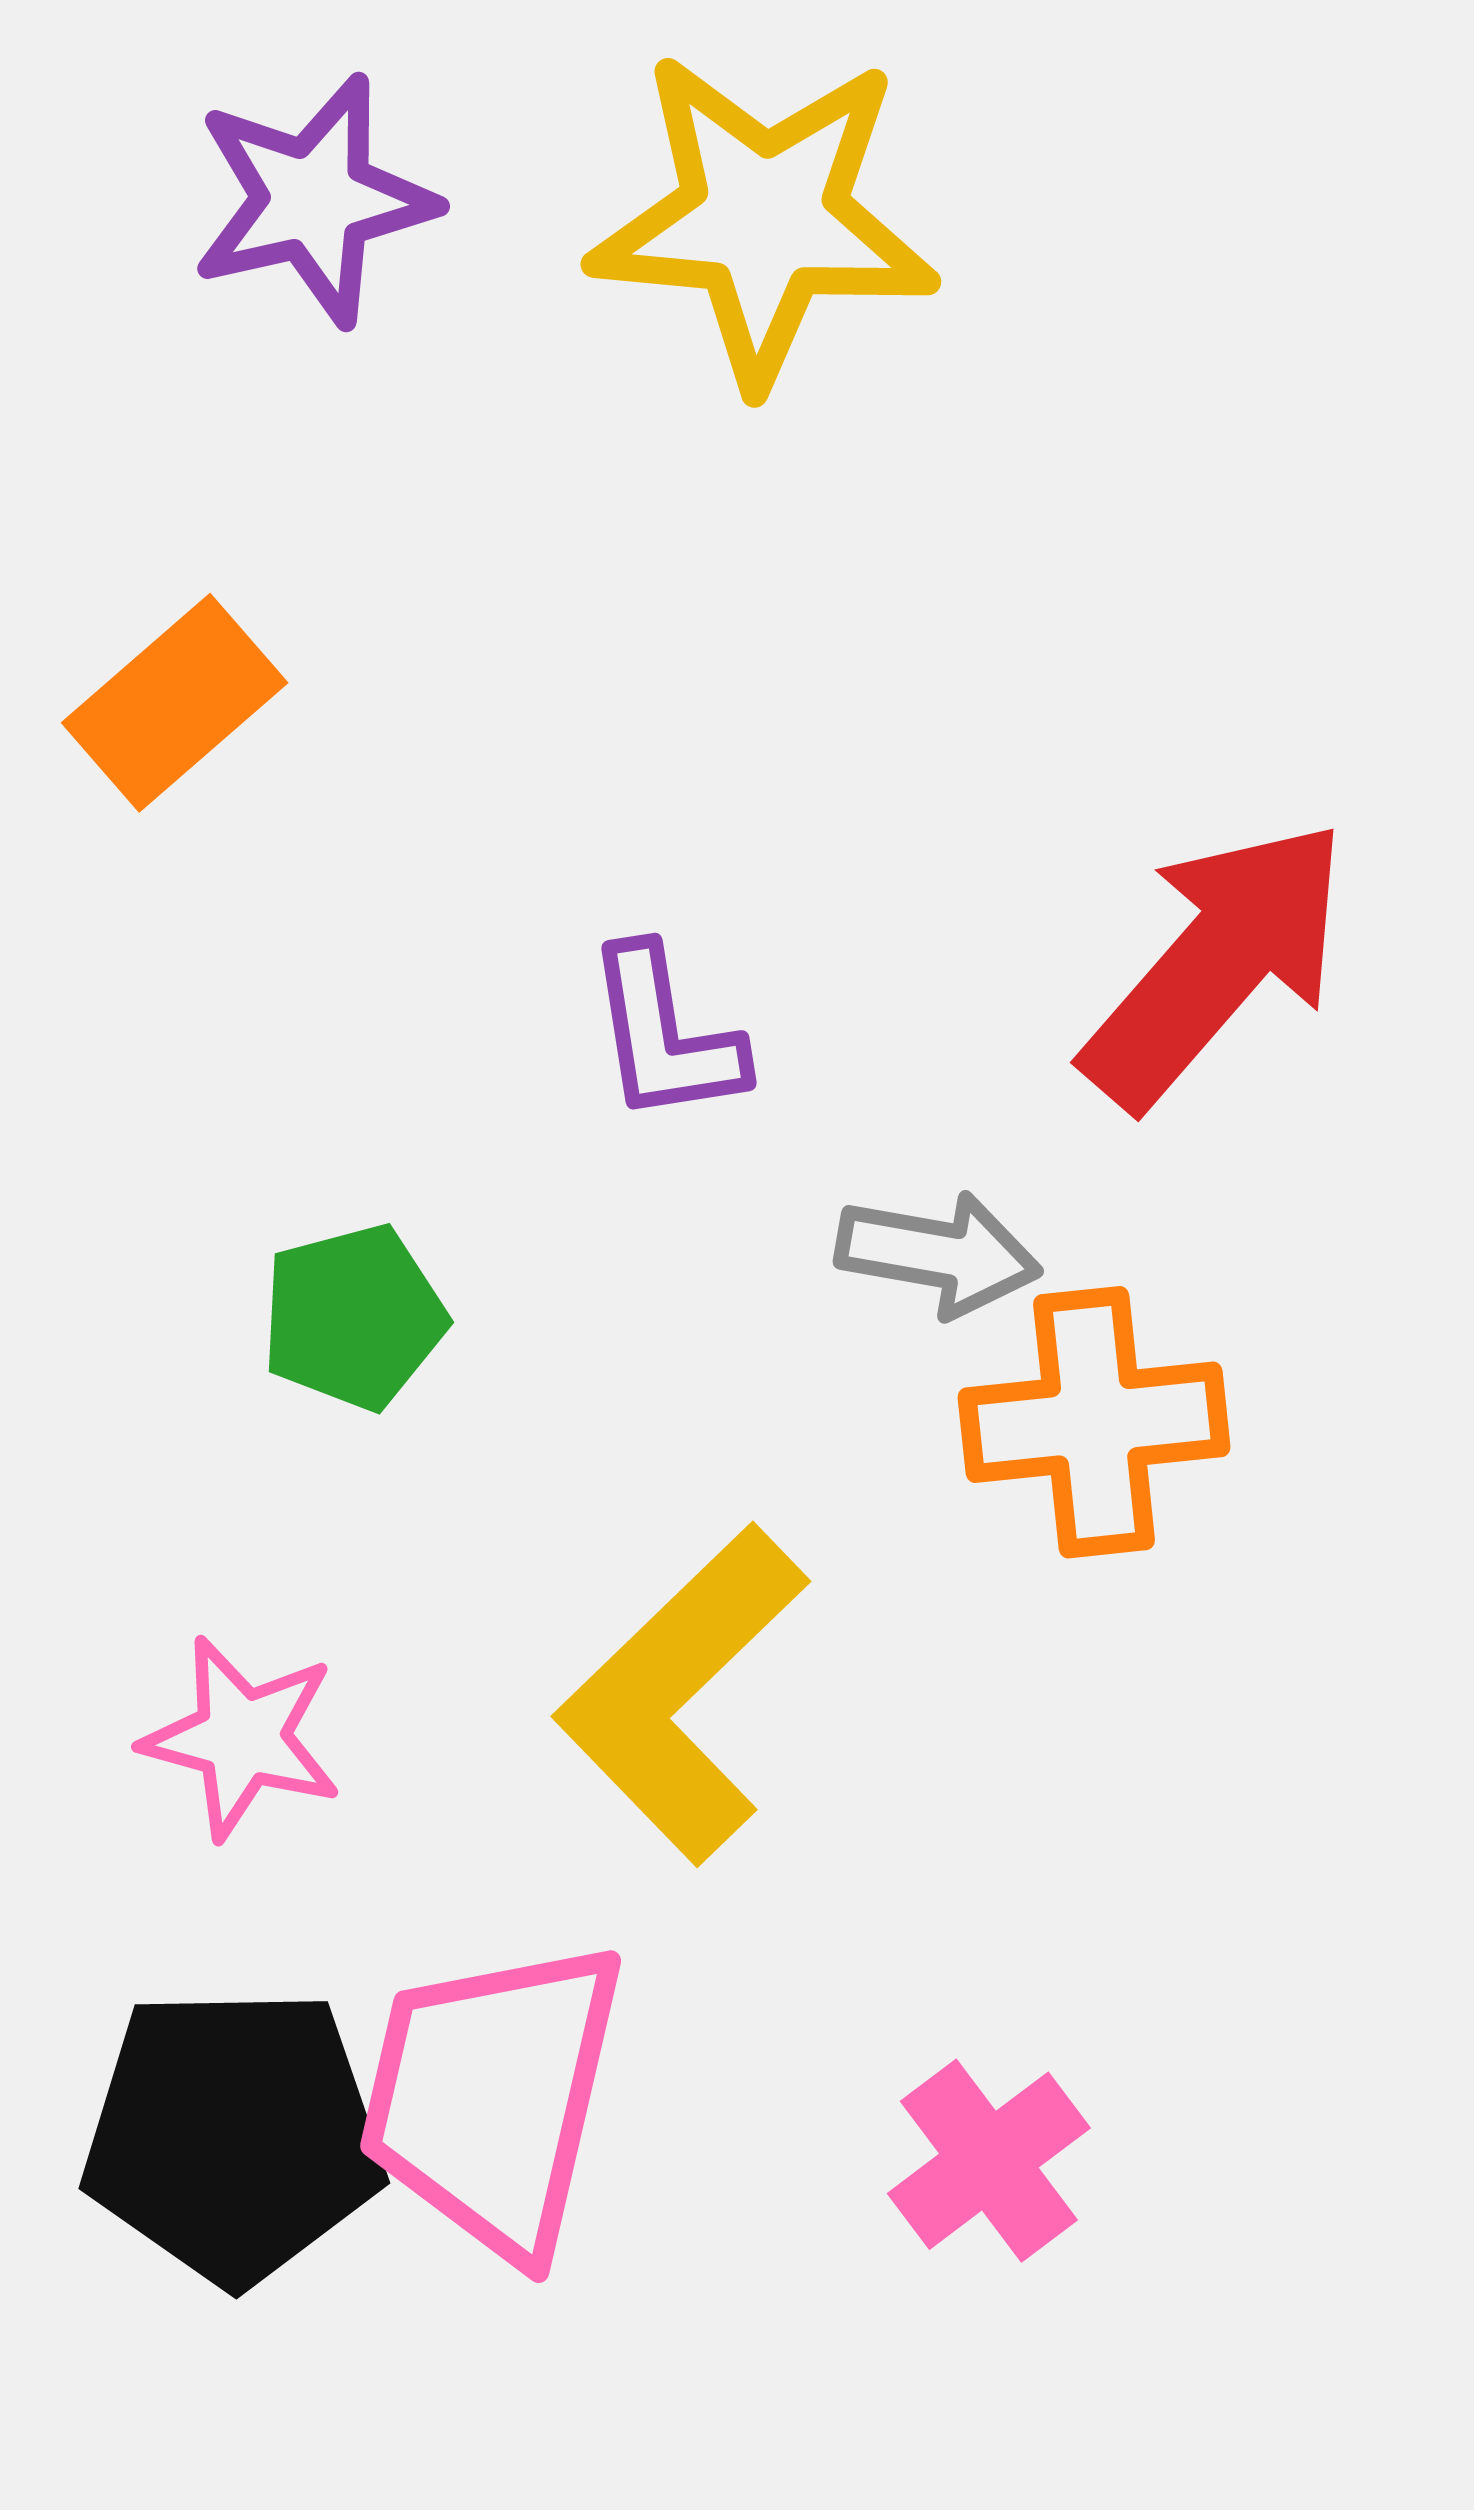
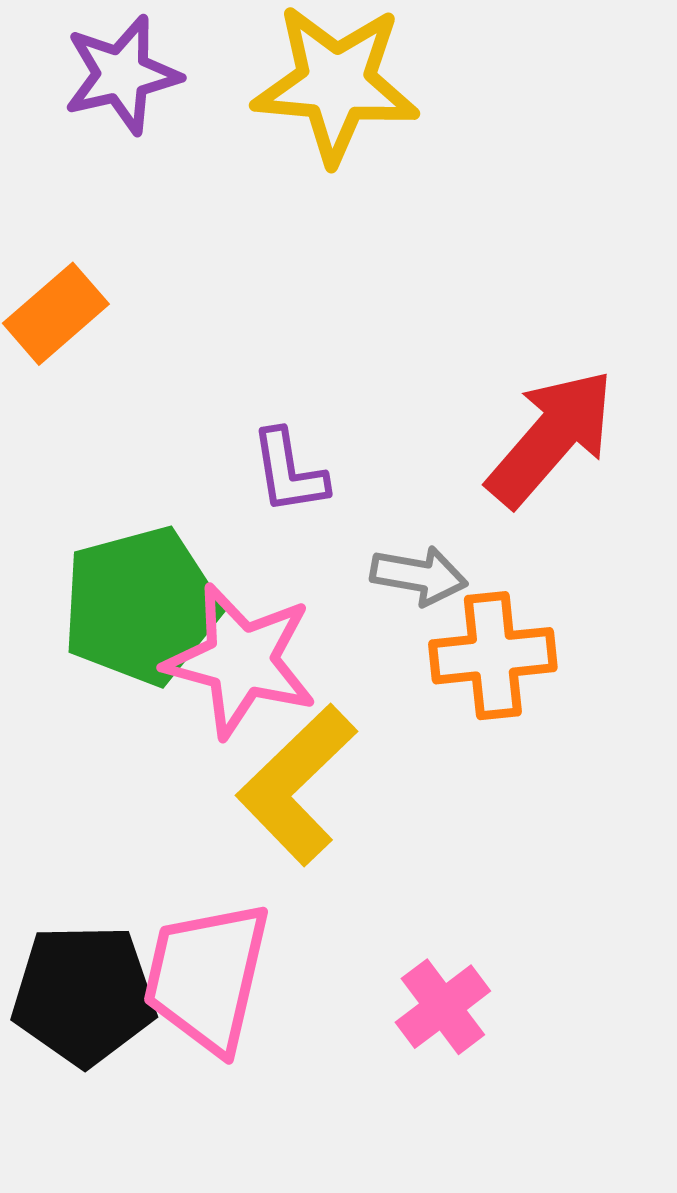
green pentagon: (353, 1317) -> (141, 606), size x1.8
pink star: (242, 1738) -> (241, 661), moved, size x1.6

